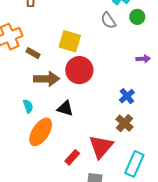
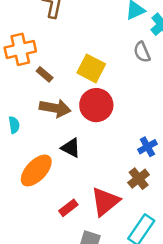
cyan semicircle: (28, 106) -> (14, 125), moved

